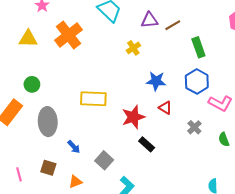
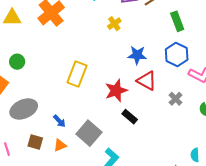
yellow rectangle: (93, 99) -> (77, 74), turned -70
red triangle: (165, 108) -> (147, 81), size x1.5
gray ellipse: (48, 122) -> (24, 109), moved, turned 72
gray square: (104, 160) -> (89, 133), size x1.4
orange triangle: (75, 182) -> (60, 145), moved

